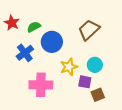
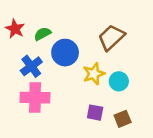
yellow star: (69, 67) -> (94, 74), moved
purple square: (85, 82) -> (95, 113), moved
pink cross: (41, 85) -> (35, 98), moved

